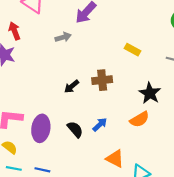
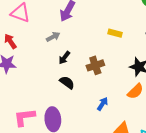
black arrow: (72, 86) -> (64, 58), moved
black semicircle: (75, 129) -> (67, 83), moved

